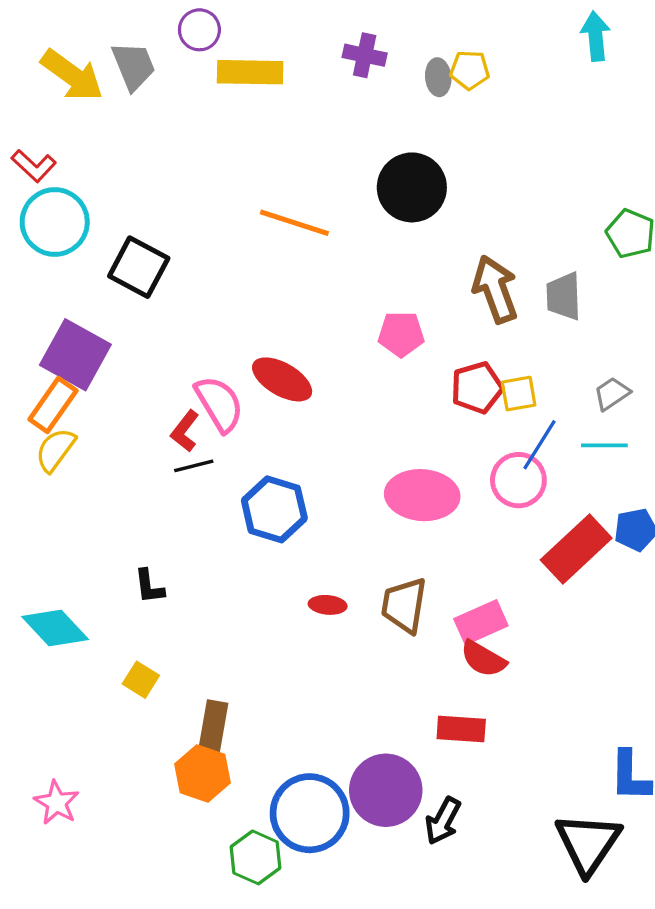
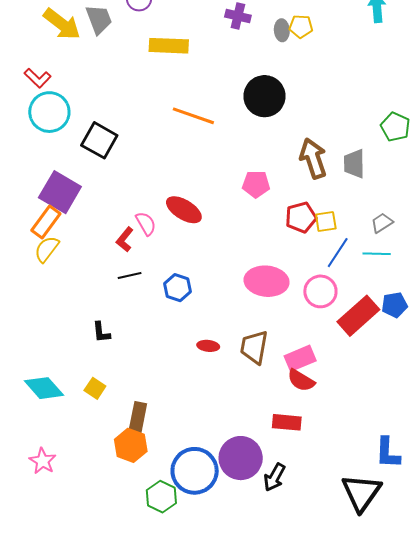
yellow rectangle: (250, 72) -> (169, 46), moved
pink semicircle: (219, 404) -> (146, 224), size x0.7
black line: (194, 466) -> (130, 275), moved
pink circle: (518, 480) -> (320, 291), moved
blue hexagon: (274, 509) -> (177, 288), size x0.7
cyan diamond: (55, 628) -> (44, 388), moved

